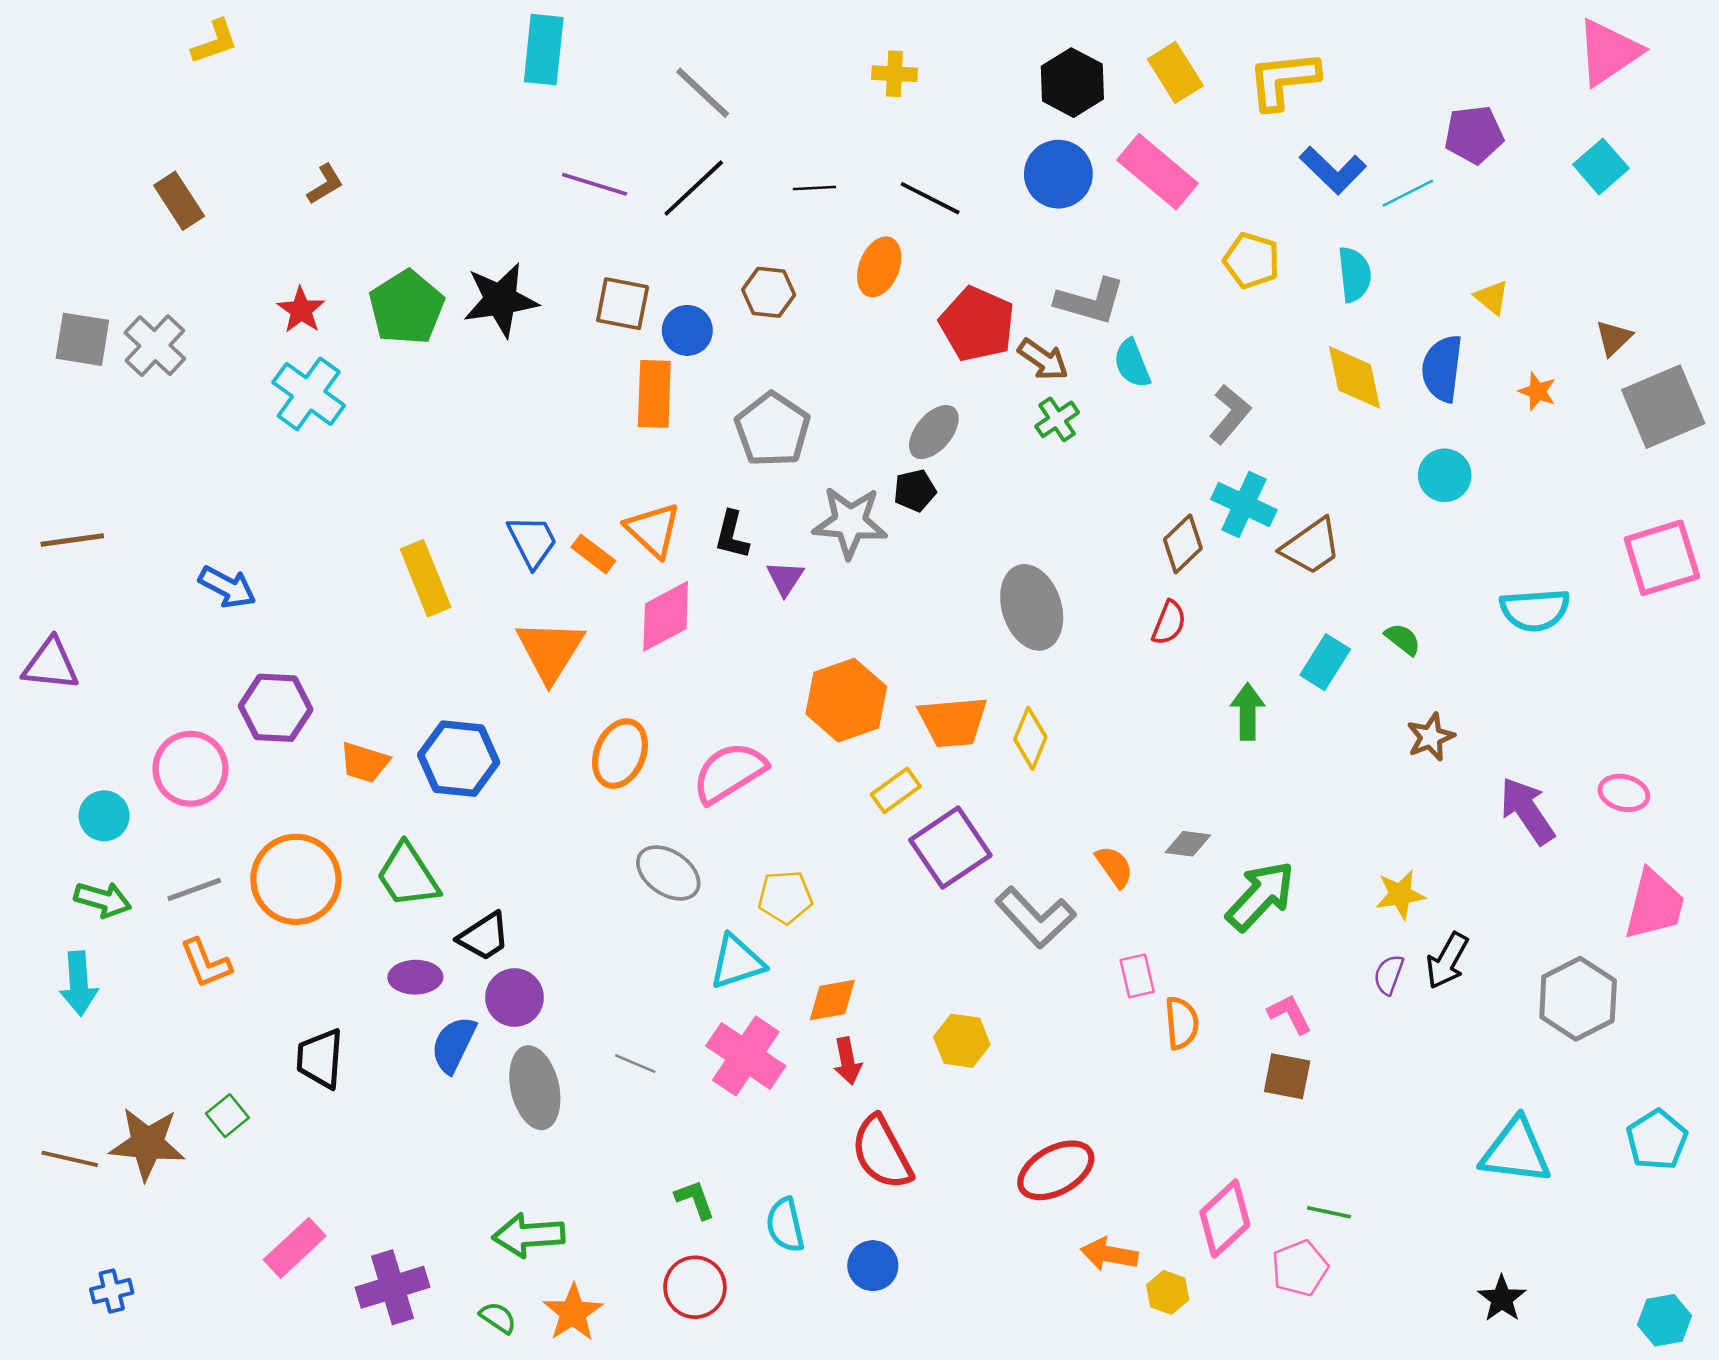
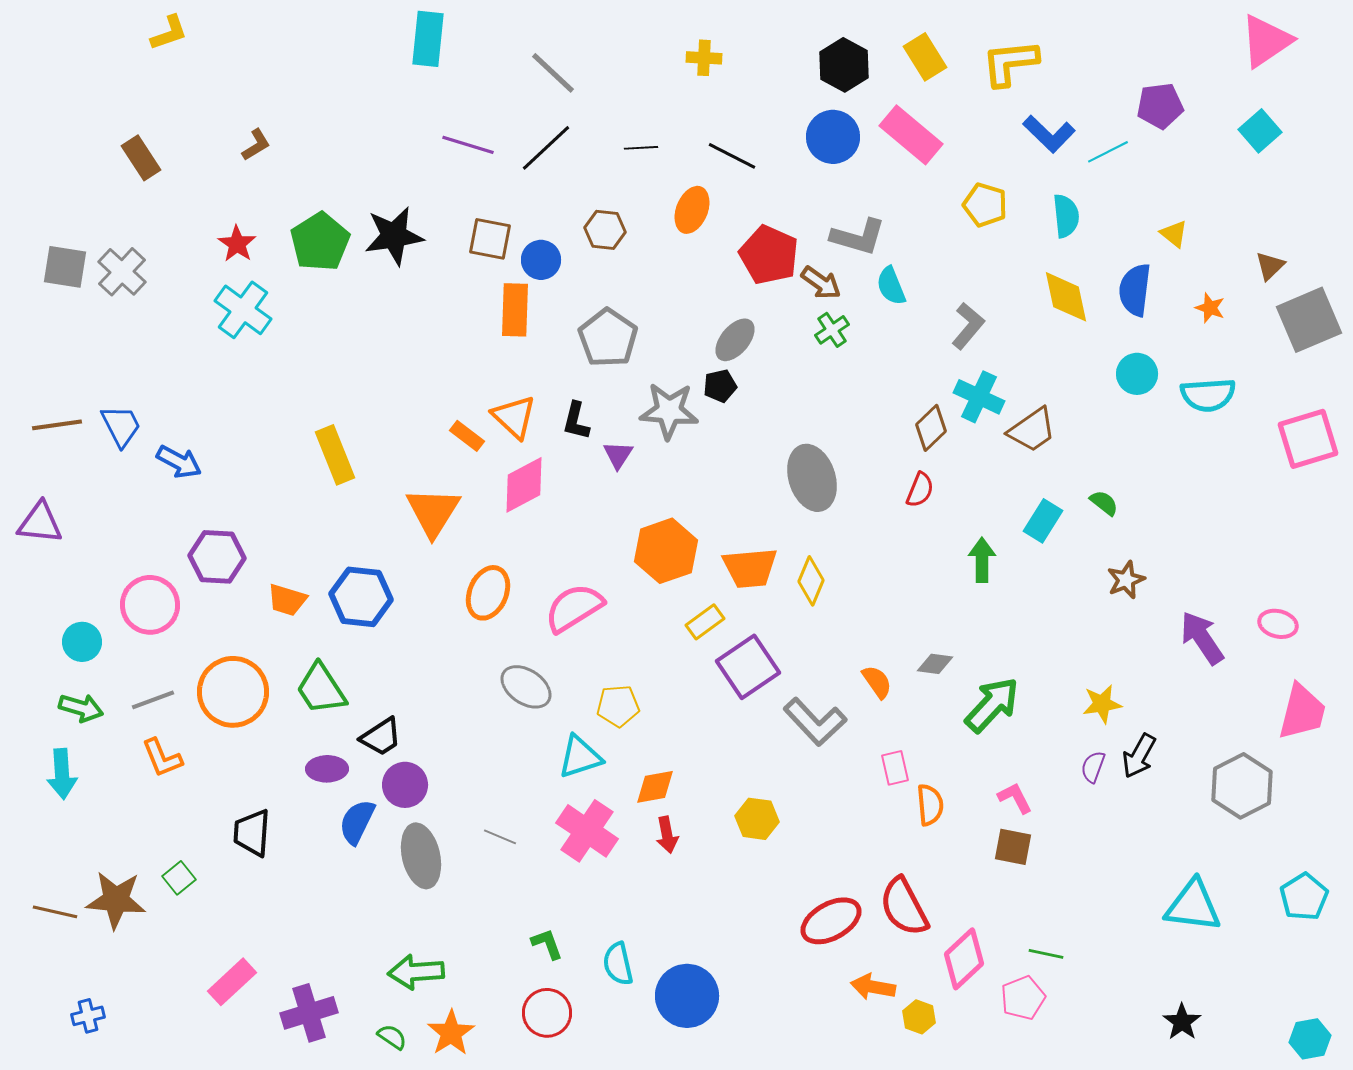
blue trapezoid: (532, 541) -> (121, 426), moved
cyan semicircle: (1535, 610) -> (1208, 395), moved
red semicircle: (882, 1153) -> (904, 907), moved
blue circle: (873, 1266) -> (687, 996), size x1.6

